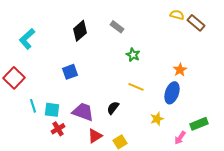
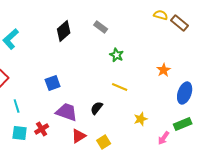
blue square: (70, 72) -> (53, 83), moved
blue ellipse: (172, 93) -> (185, 93), moved
cyan square: (52, 110) -> (20, 133), moved

